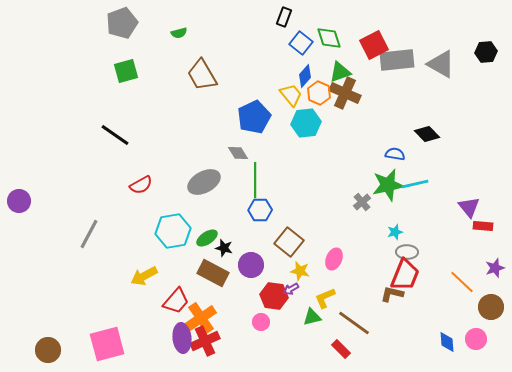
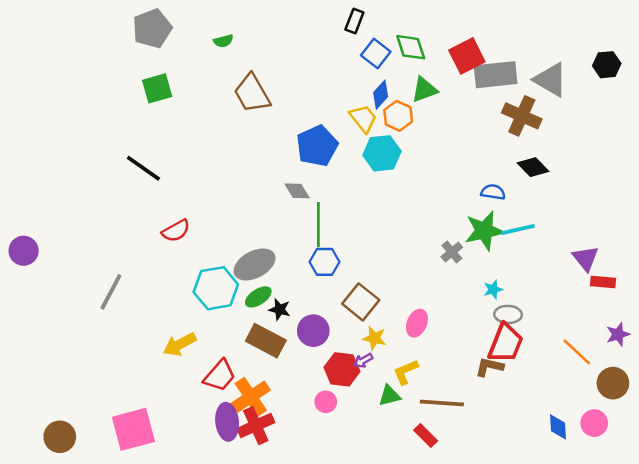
brown cross: (345, 93) -> (522, 116), moved
gray ellipse: (204, 182) -> (255, 264), moved
brown line: (354, 323) -> (442, 403), turned -32

